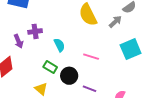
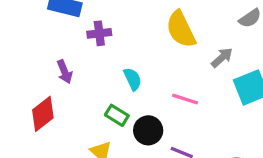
gray arrow: (115, 22) -> (222, 58), moved
purple cross: (35, 31) -> (99, 33), moved

